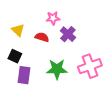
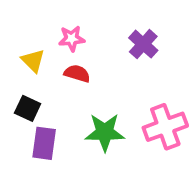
pink star: (53, 18) -> (72, 39), moved
purple cross: (68, 34) -> (143, 44), moved

